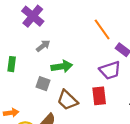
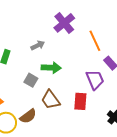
purple cross: (33, 16) -> (64, 23), moved
purple trapezoid: (110, 70) -> (95, 80), turned -105

